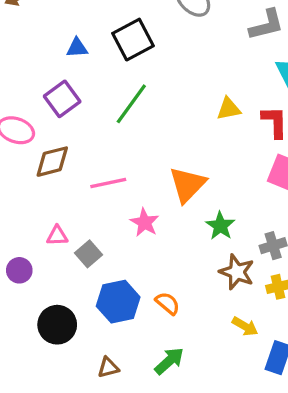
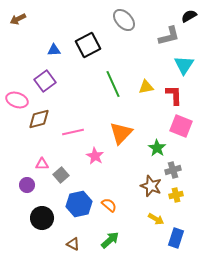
green line: (131, 104) -> (113, 84), moved, turned -60
green star: (220, 226) -> (157, 148), moved
purple circle: (19, 270) -> (27, 185), moved
brown triangle: (108, 368) -> (73, 244), turned 40

